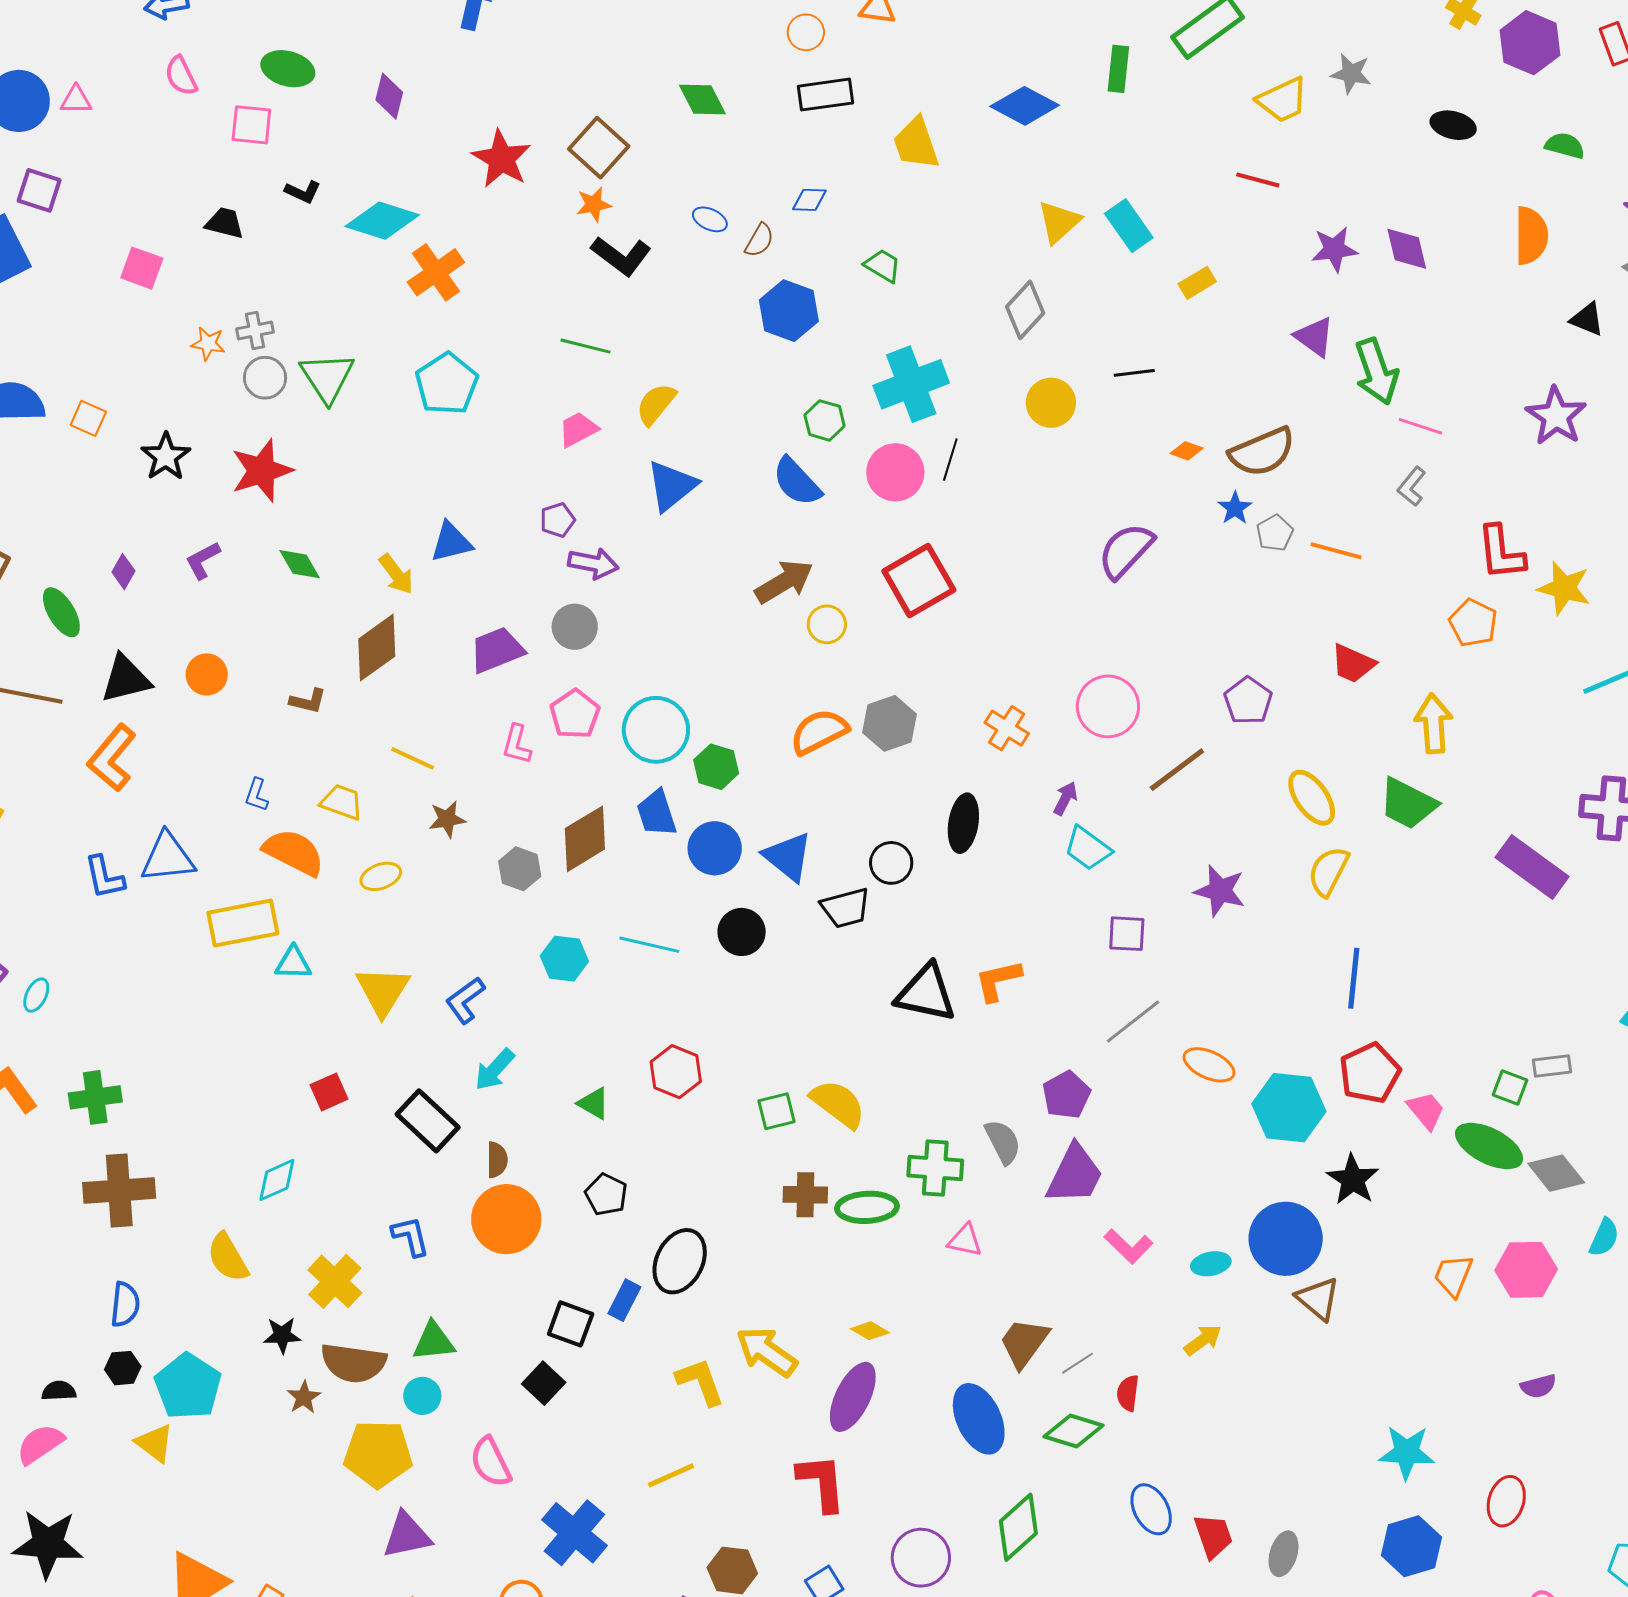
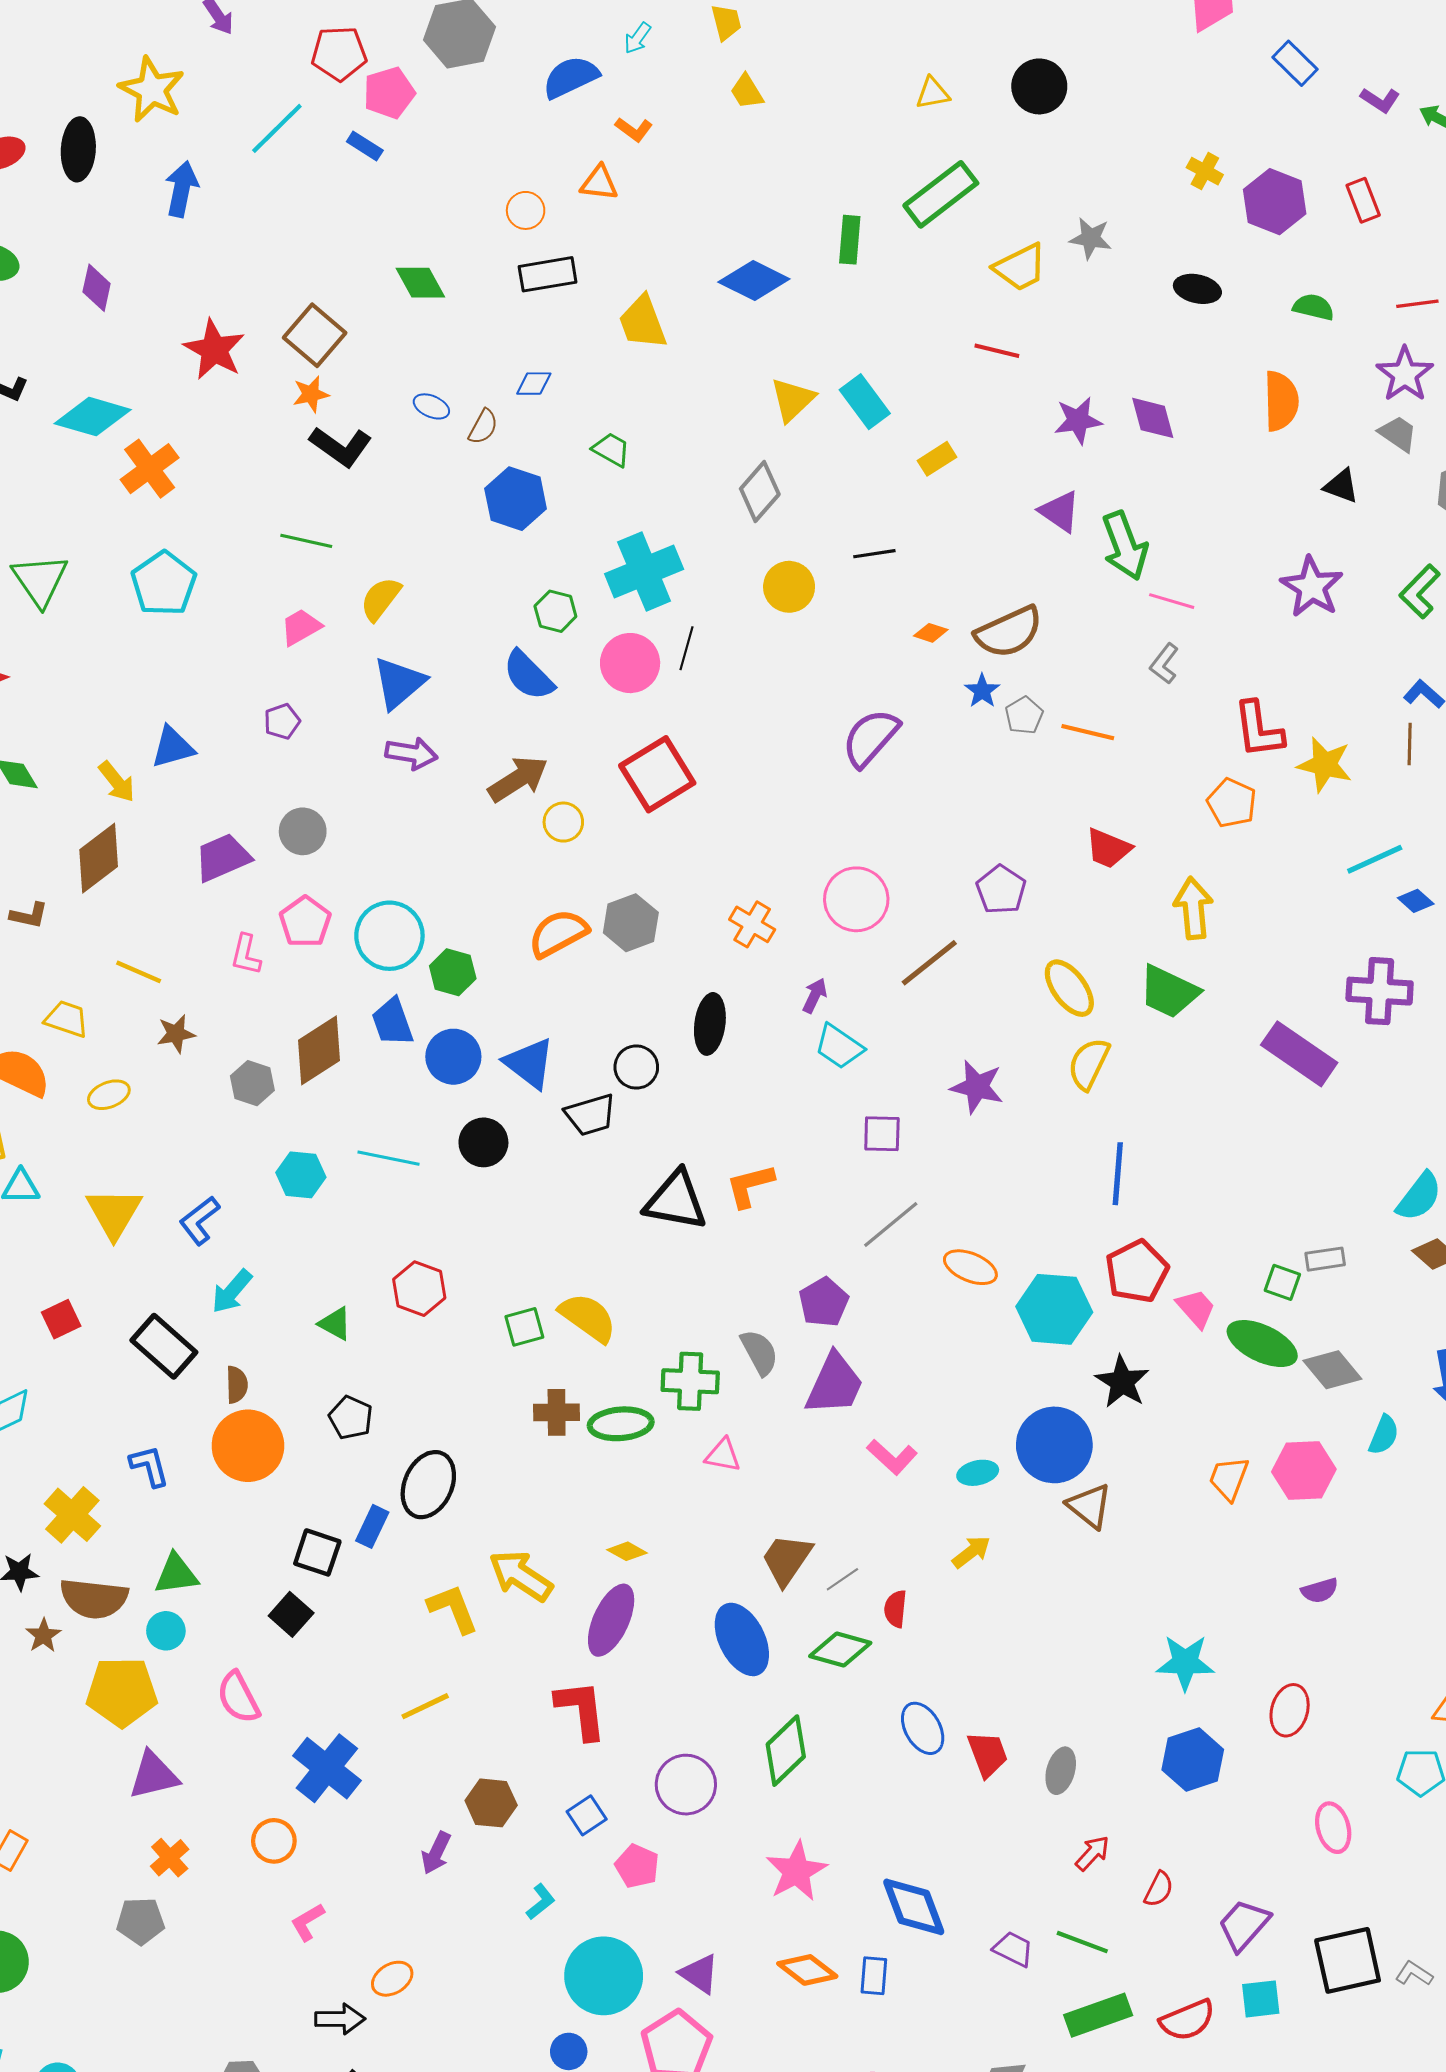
purple arrow: (593, 563) -> (411, 753), moved

